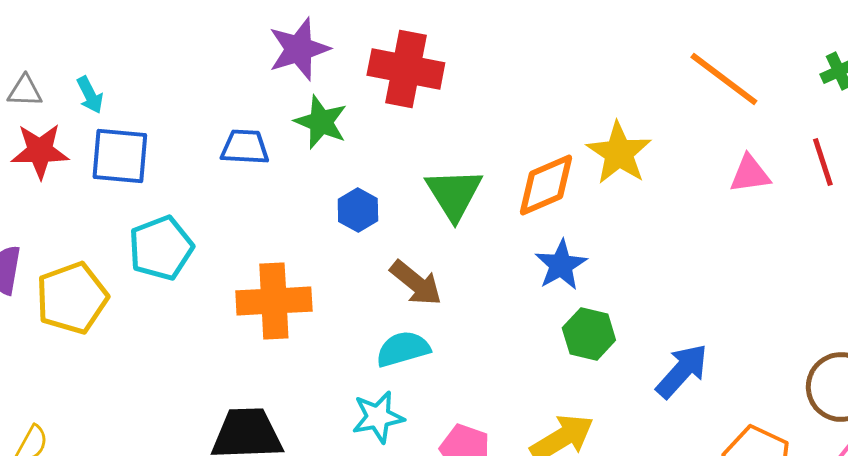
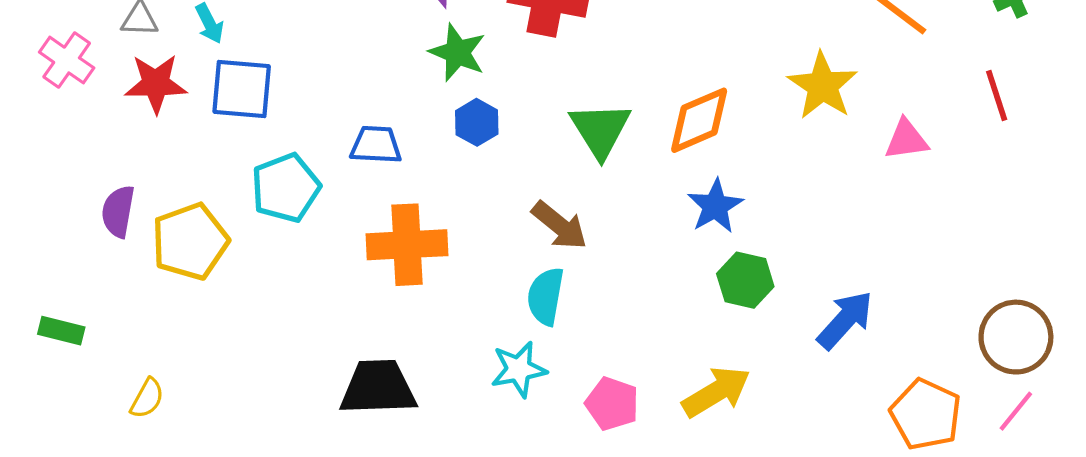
blue trapezoid: (245, 147) -> (376, 145), moved
yellow star: (619, 153) -> (823, 86), moved
pink triangle: (750, 174) -> (906, 139), moved
blue hexagon: (358, 210) -> (477, 122), moved
cyan semicircle: (403, 349) -> (546, 296), turned -64

